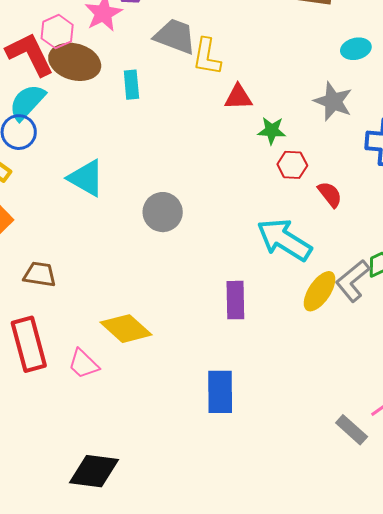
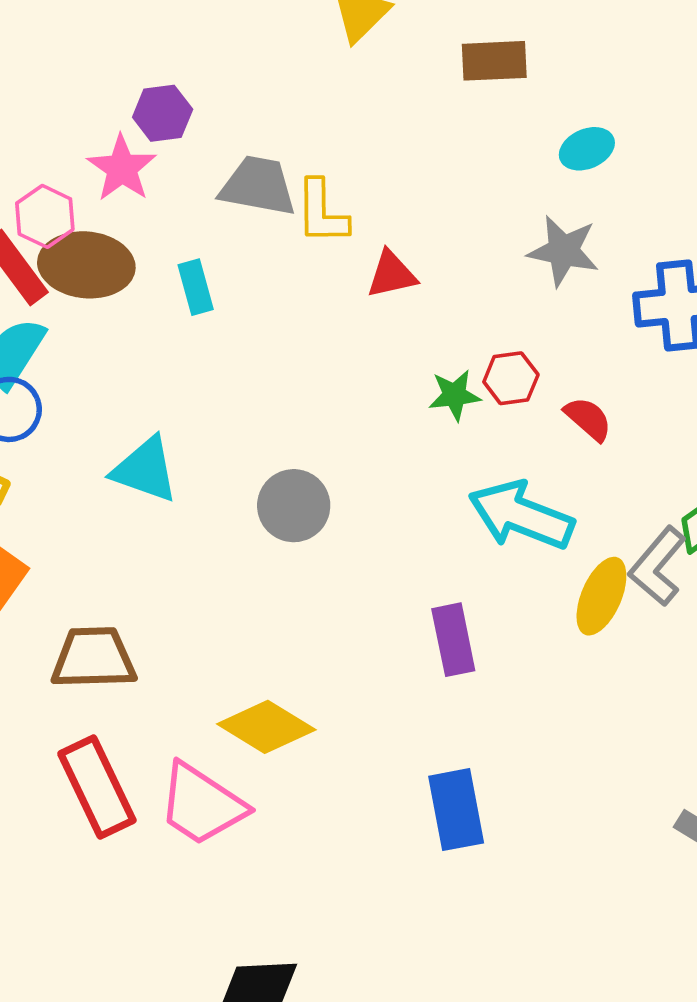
green star: (272, 131) -> (455, 395), moved
brown trapezoid: (40, 274) -> (94, 658), size x1.4
pink trapezoid: (83, 364) -> (202, 804), size x1.6

